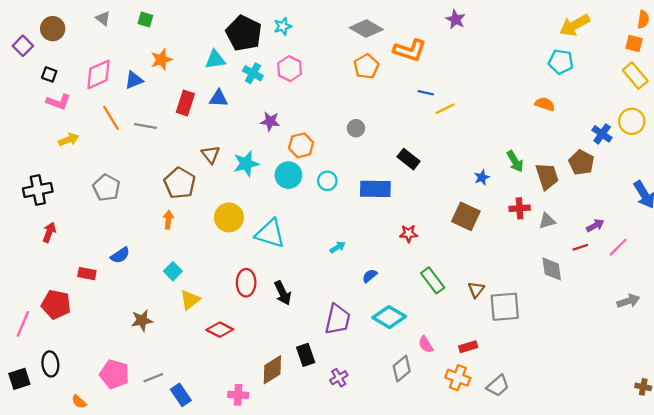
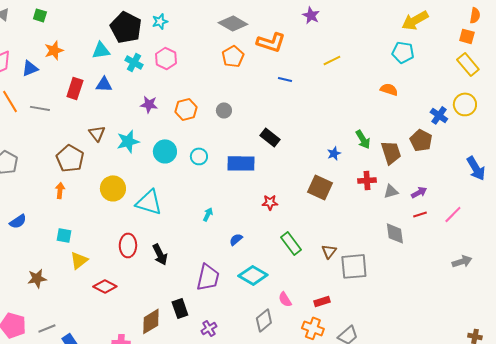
yellow line: (445, 109) -> (332, 60), moved
orange hexagon: (301, 145) -> (186, 109), moved
purple arrow: (595, 225) -> (419, 192), moved
cyan arrow: (338, 247) -> (208, 214), turned -32
cyan square: (173, 271) -> (64, 235), turned -35

